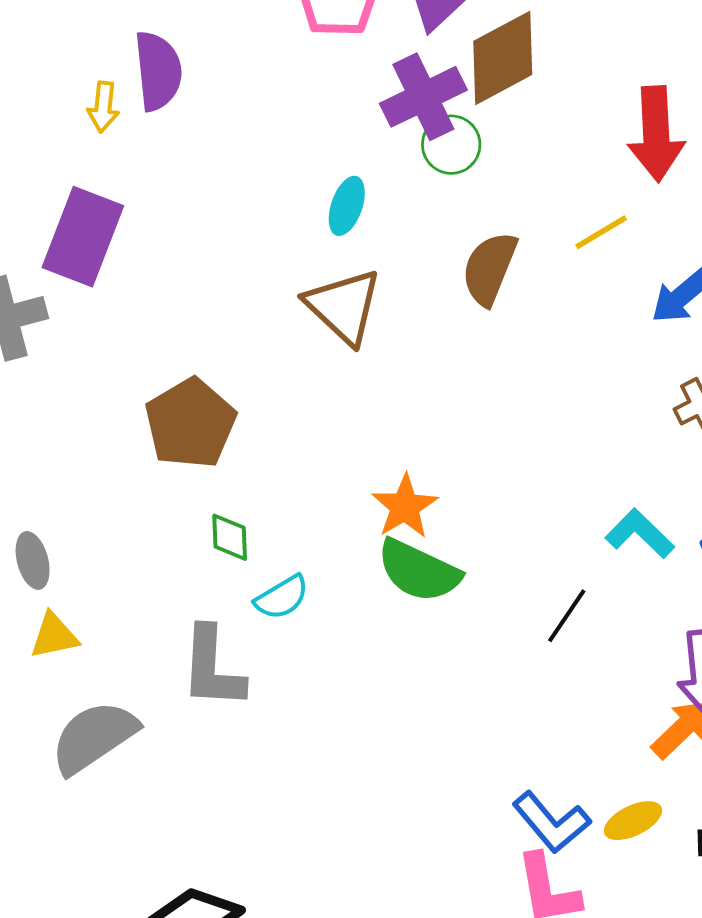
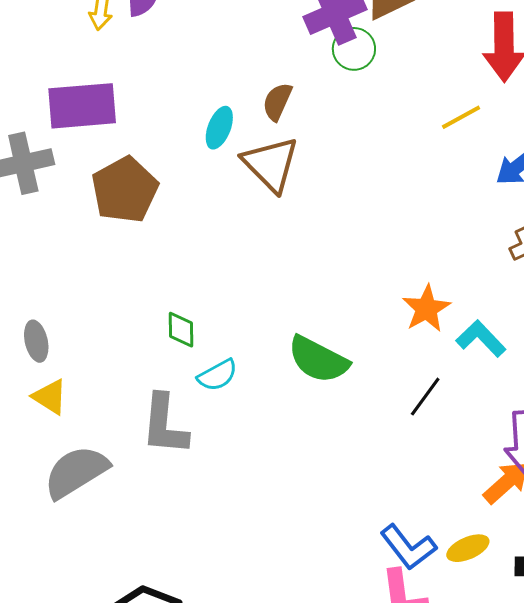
cyan ellipse: (347, 206) -> (219, 128), moved
purple rectangle: (83, 237) -> (82, 106), turned 62
brown semicircle: (489, 268) -> (277, 102), moved, size x0.7
brown pentagon: (190, 423) -> (125, 190), moved
orange star: (405, 507) -> (426, 309), moved
yellow triangle: (54, 636) -> (50, 397), turned 42

